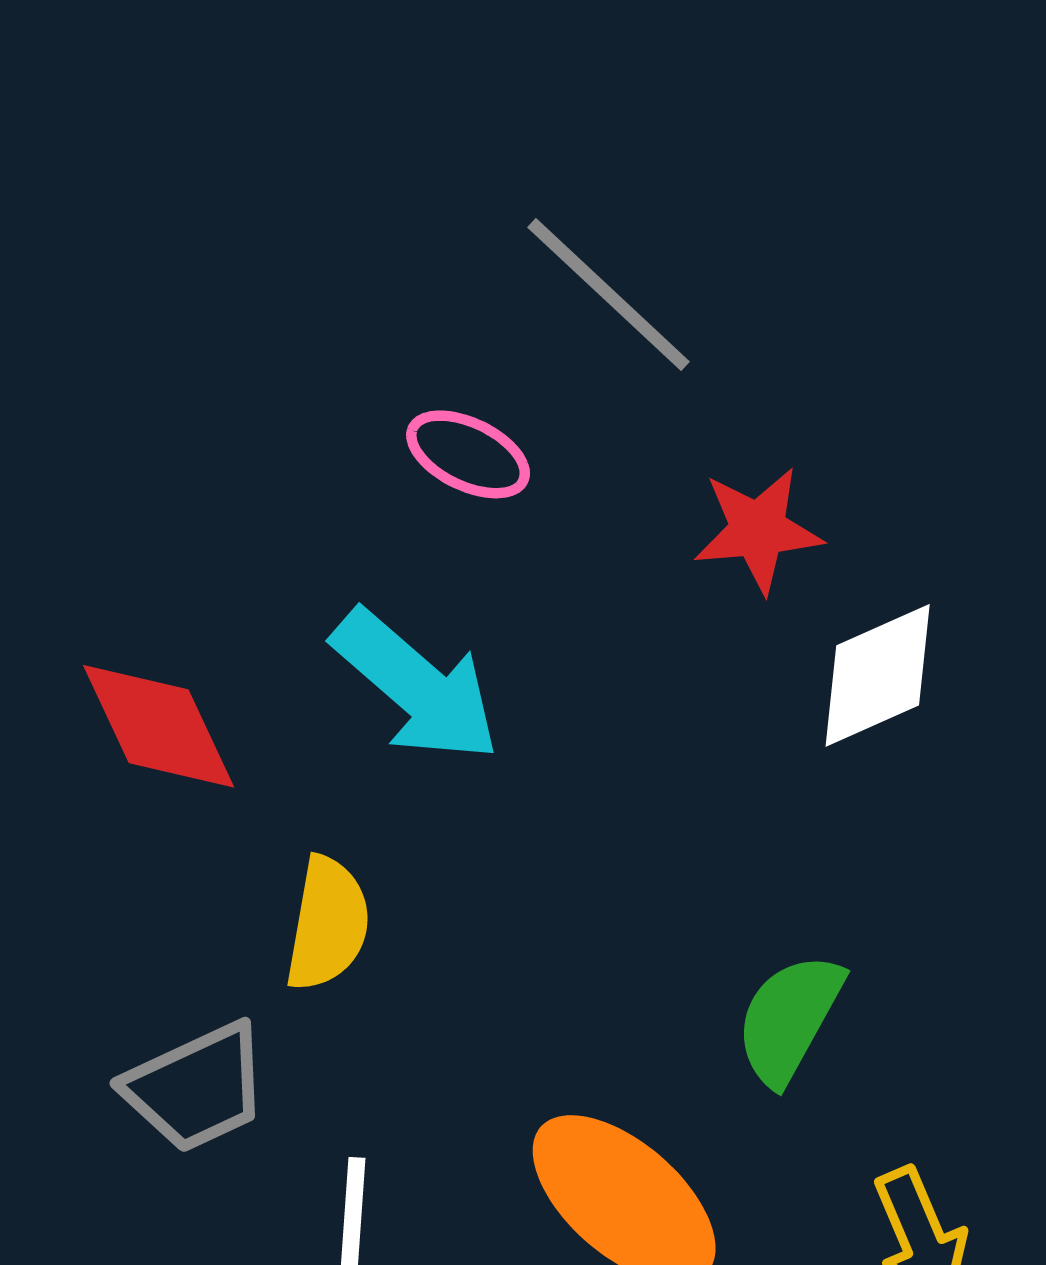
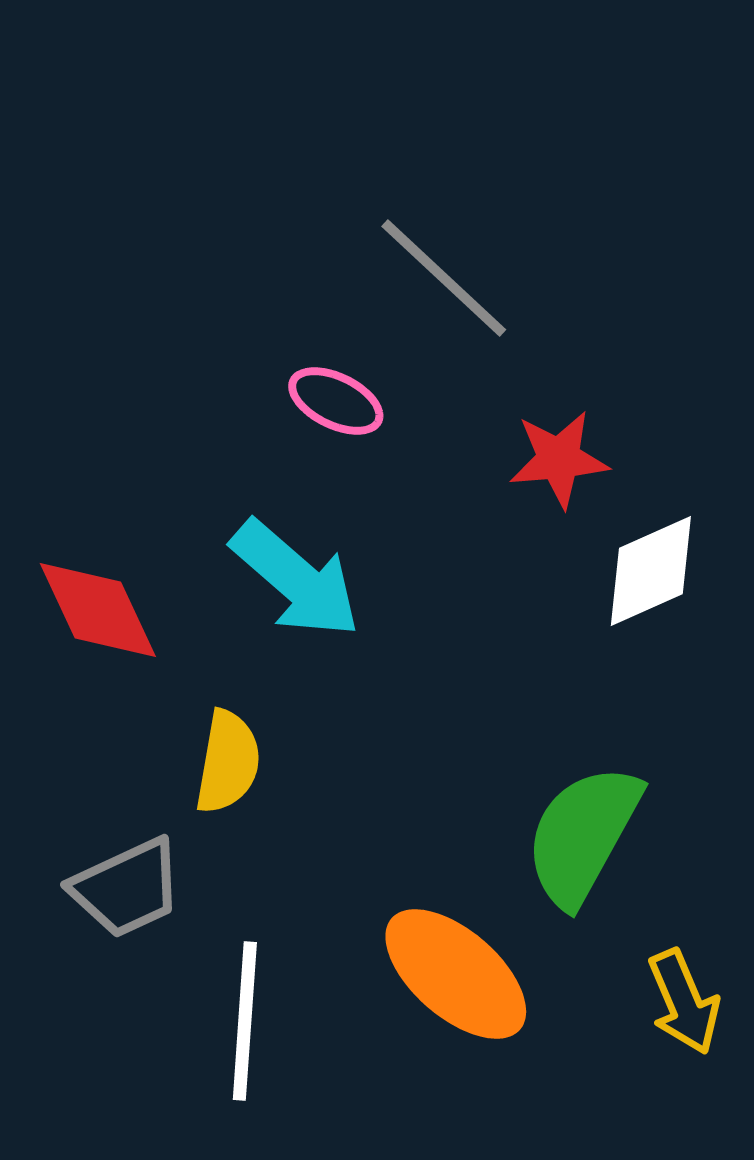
green semicircle: (789, 1019) -> (583, 835), size x1.4

